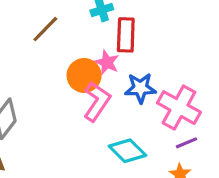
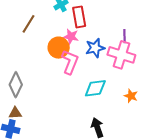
purple line: (187, 143) -> (125, 36), moved, turned -56
cyan diamond: (127, 151) -> (95, 88), turned -40

